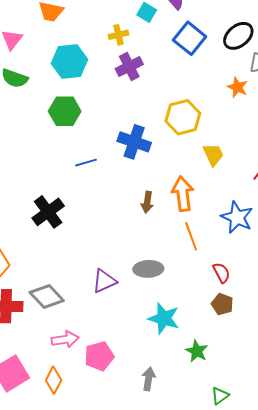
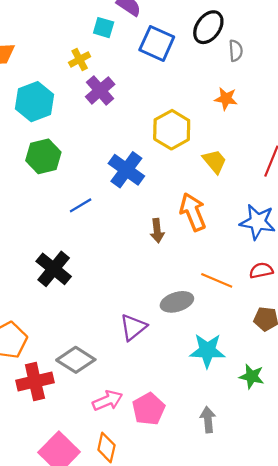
orange star: (237, 87) -> (226, 99), moved
blue cross: (134, 142) -> (126, 170), turned 32
orange line: (191, 236) -> (217, 280), moved, turned -32
red semicircle: (221, 273) -> (261, 270), moved, turned -60

